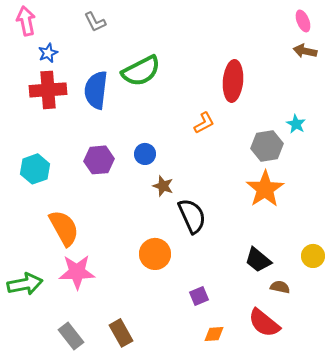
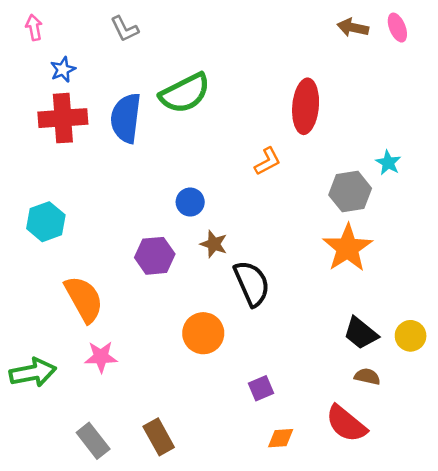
pink arrow: (26, 21) -> (34, 28), size x0.7
brown arrow: (305, 51) -> (353, 28), moved
purple hexagon: (99, 160) -> (155, 256), moved
black trapezoid: (258, 260) -> (361, 333), moved
pink star: (77, 272) -> (101, 357), size x0.7

